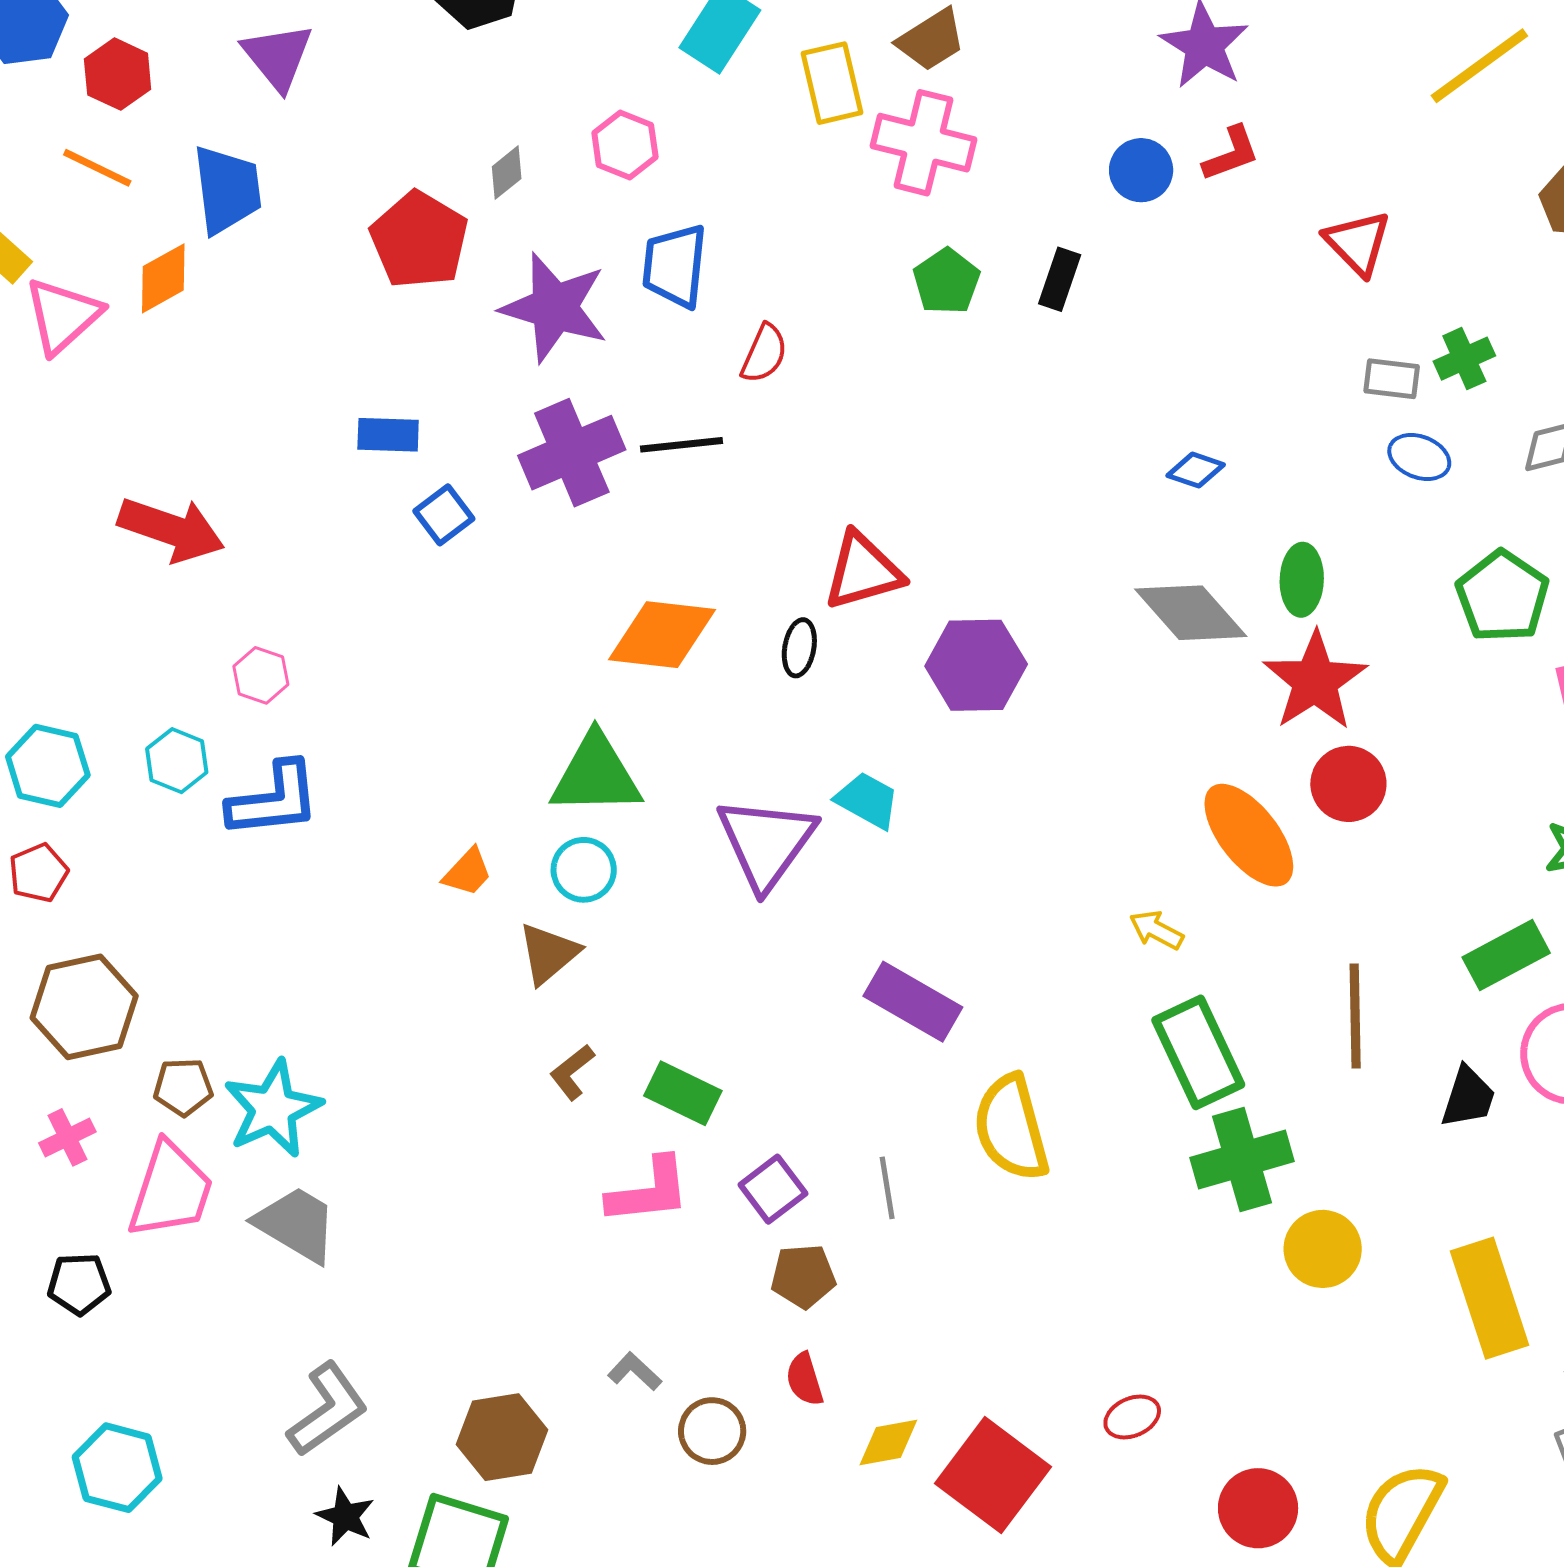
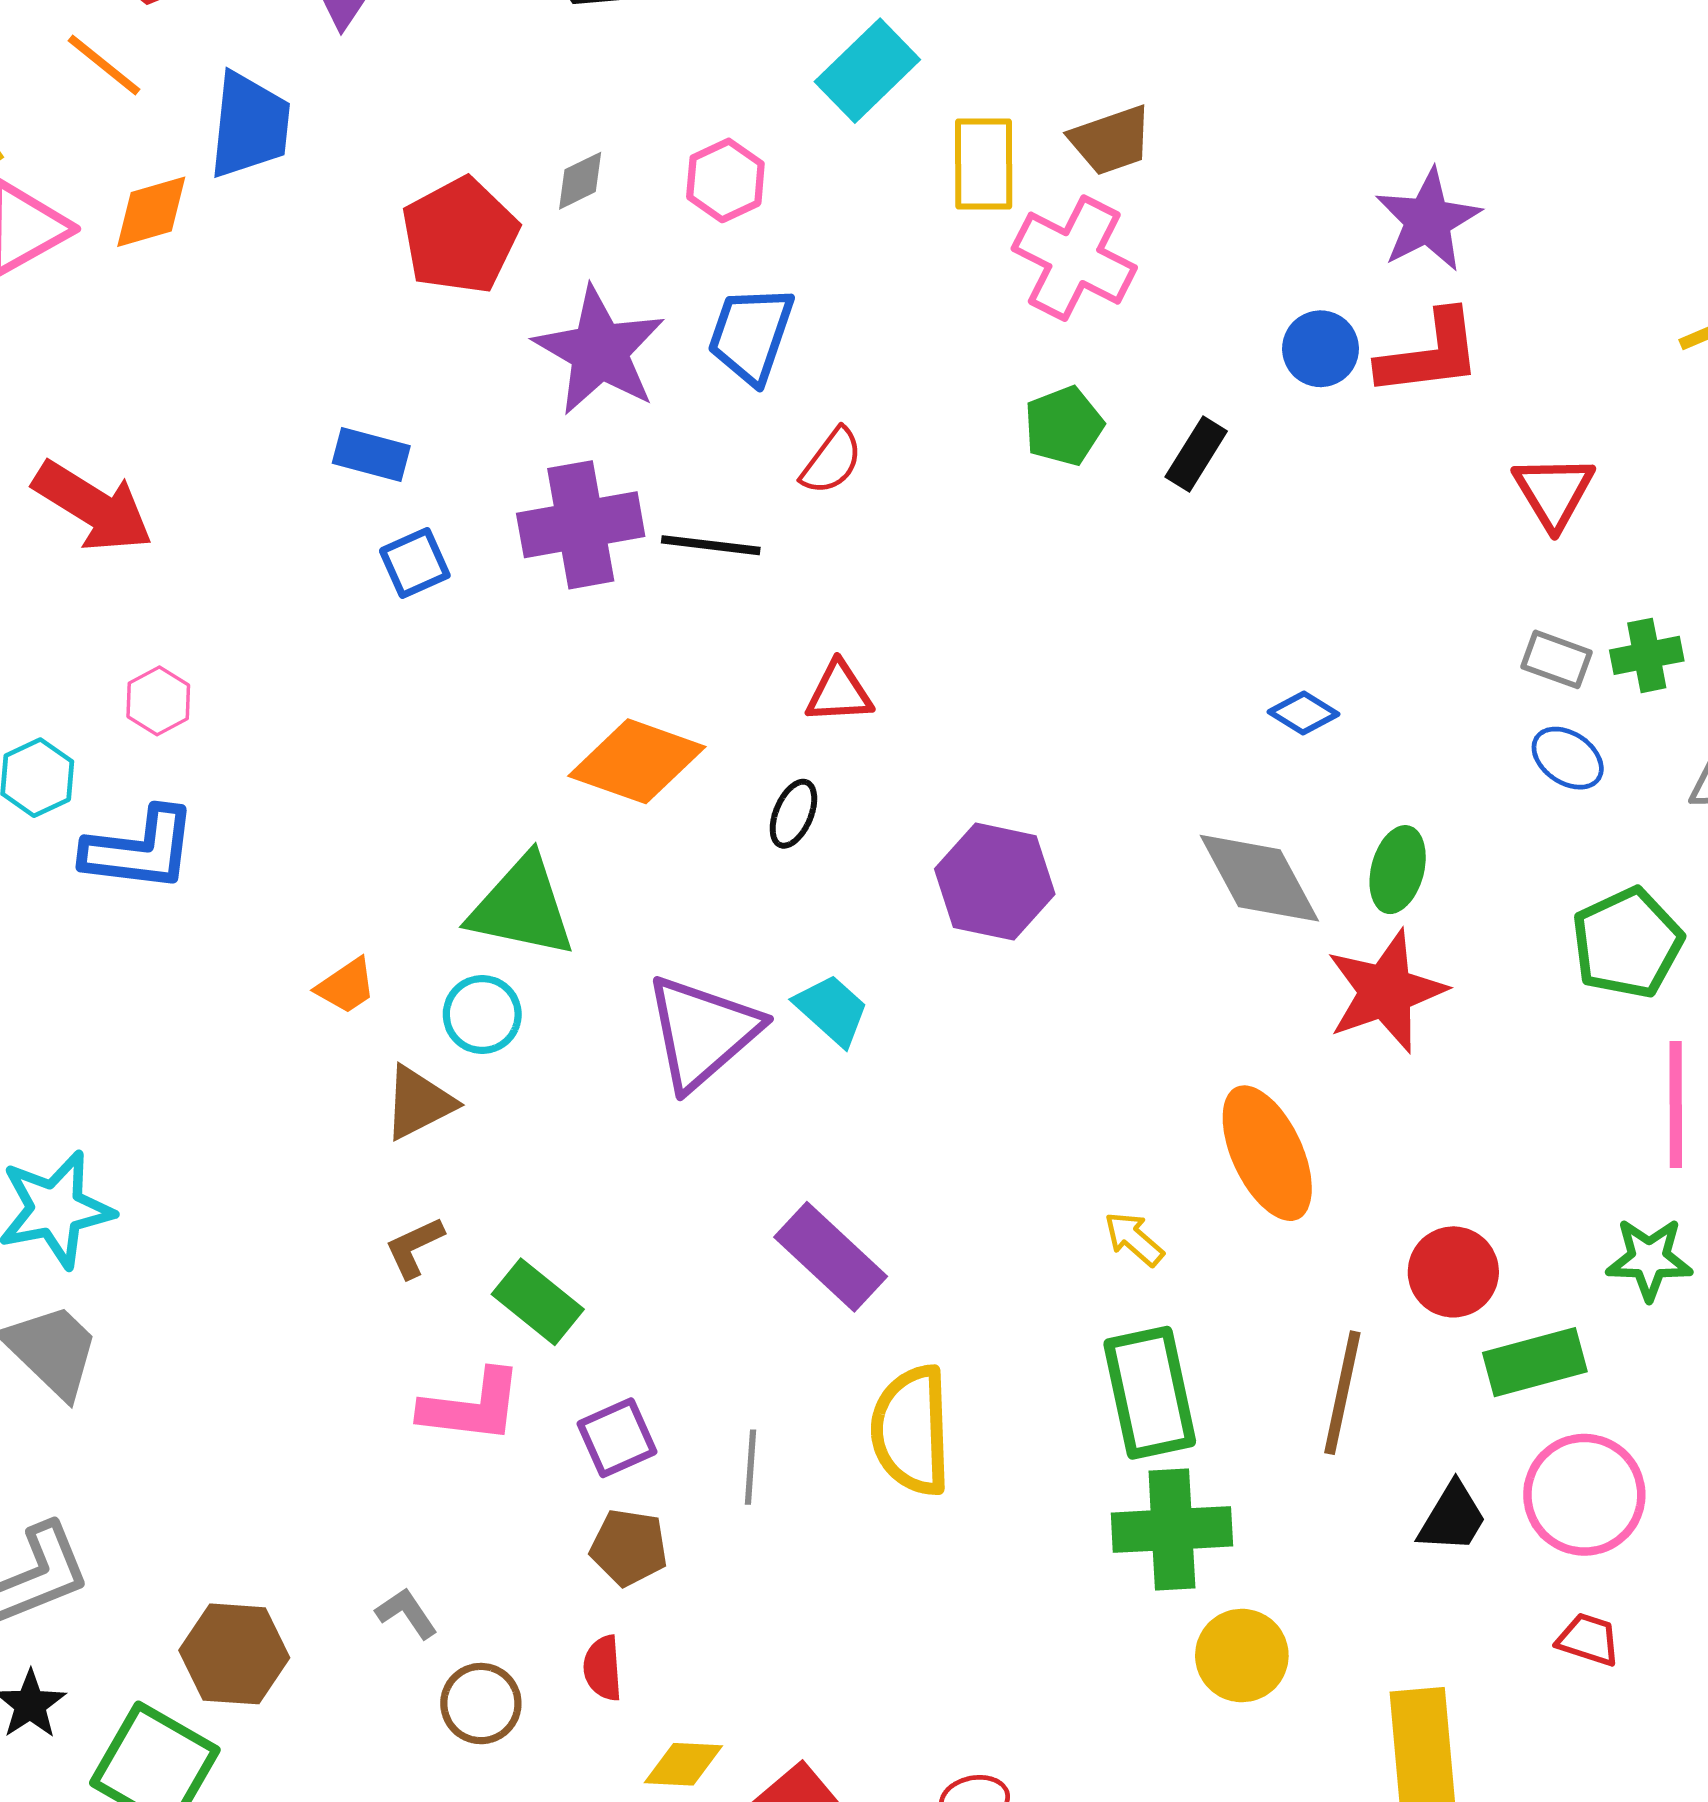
red L-shape: (1231, 154) -> (1430, 354), size x1.5
red triangle: (863, 571) -> (839, 692), moved, size x0.7
red circle: (1348, 784) -> (1453, 1272), moved

